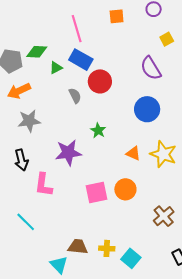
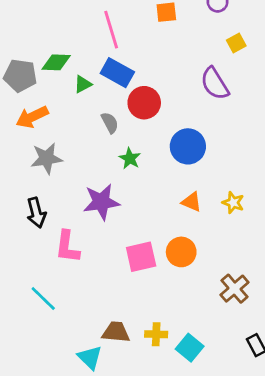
blue circle: (147, 109) -> (188, 146), moved
green star: (98, 130) -> (130, 158), moved
yellow star: (163, 154) -> (233, 203), size x0.6

